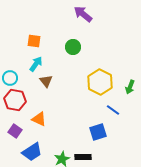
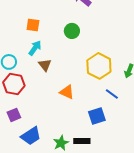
orange triangle: (39, 119) -> (67, 92), moved
purple square: (15, 131) -> (14, 115), turned 32

